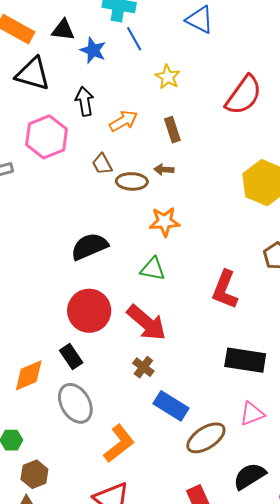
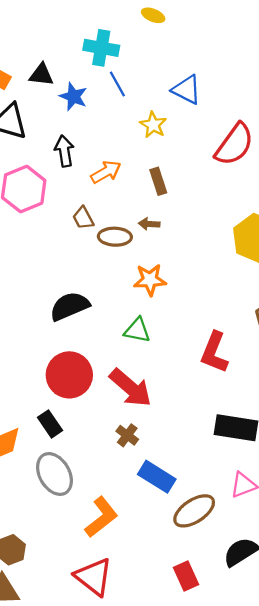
blue triangle: (200, 20) -> (187, 90), moved

